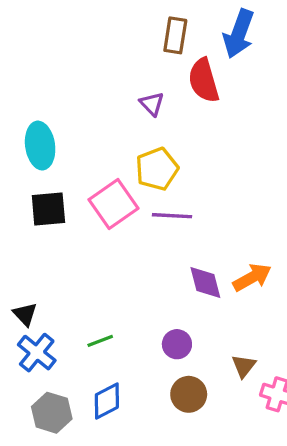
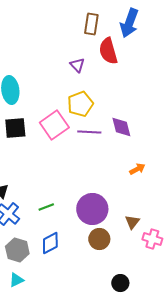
orange arrow: (252, 277) -> (137, 169), size x0.7
purple diamond: (205, 282) -> (121, 127), moved
purple circle: (177, 344) -> (92, 209), size x1.8

